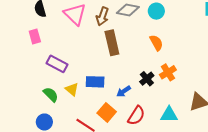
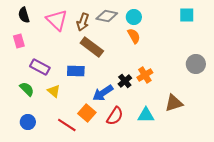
brown rectangle: (112, 43) -> (92, 47), turned -40
orange semicircle: (156, 43) -> (134, 36), moved
blue rectangle: (95, 82) -> (76, 71), moved
blue arrow: (124, 91) -> (103, 93), size x1.5
green semicircle: (51, 95) -> (27, 89), moved

